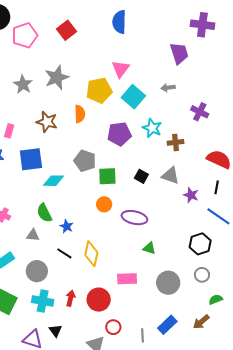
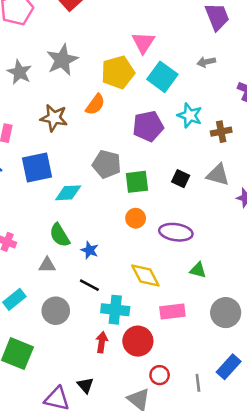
orange semicircle: (80, 114) -> (95, 104), turned 42
yellow diamond: (91, 254) -> (145, 276), moved, turned -35
cyan cross: (43, 301) -> (115, 310), moved

